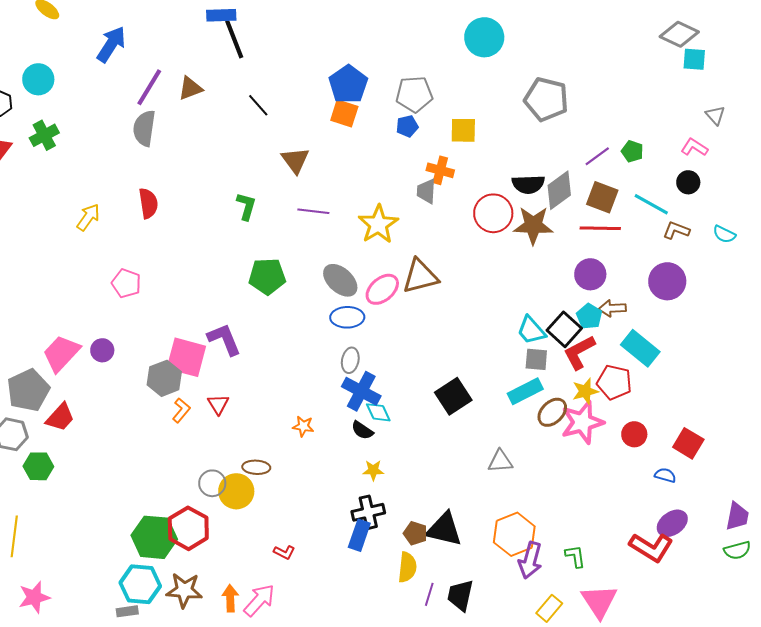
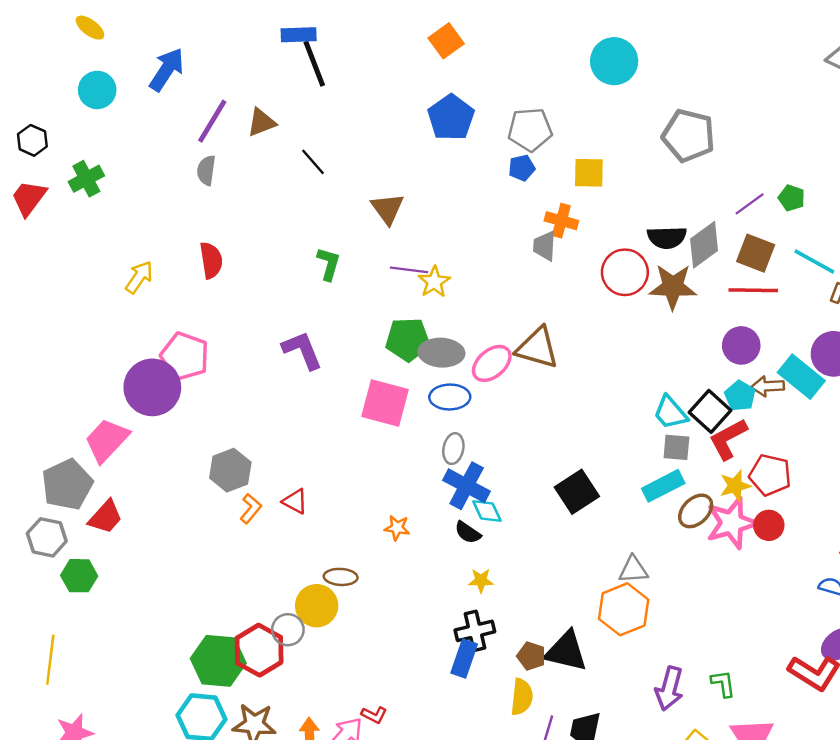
cyan circle: (38, 79) -> (97, 90), moved
black line: (258, 105) -> (313, 162), moved
orange square: (344, 113) -> (446, 41), moved, turned 36
gray semicircle: (144, 128) -> (206, 170), size x0.7
yellow star: (378, 224) -> (434, 282), moved, size x0.7
green pentagon: (267, 276) -> (408, 339), moved
brown triangle: (420, 276) -> (537, 348), turned 30
gray ellipse: (340, 280) -> (441, 353), turned -39
pink pentagon: (126, 283) -> (185, 356), size x1.4
purple L-shape: (224, 339) -> (302, 350), moved
cyan rectangle: (640, 348) -> (801, 377), moved
purple circle: (102, 350) -> (152, 387), moved, size x2.0
pink square: (186, 357) -> (385, 403), moved
red triangle: (218, 404) -> (295, 501), turned -30
red circle: (634, 434) -> (769, 525), moved
gray circle: (212, 483) -> (288, 630), moved
orange hexagon: (514, 534) -> (624, 609), moved
red L-shape: (284, 552) -> (374, 715), moved

